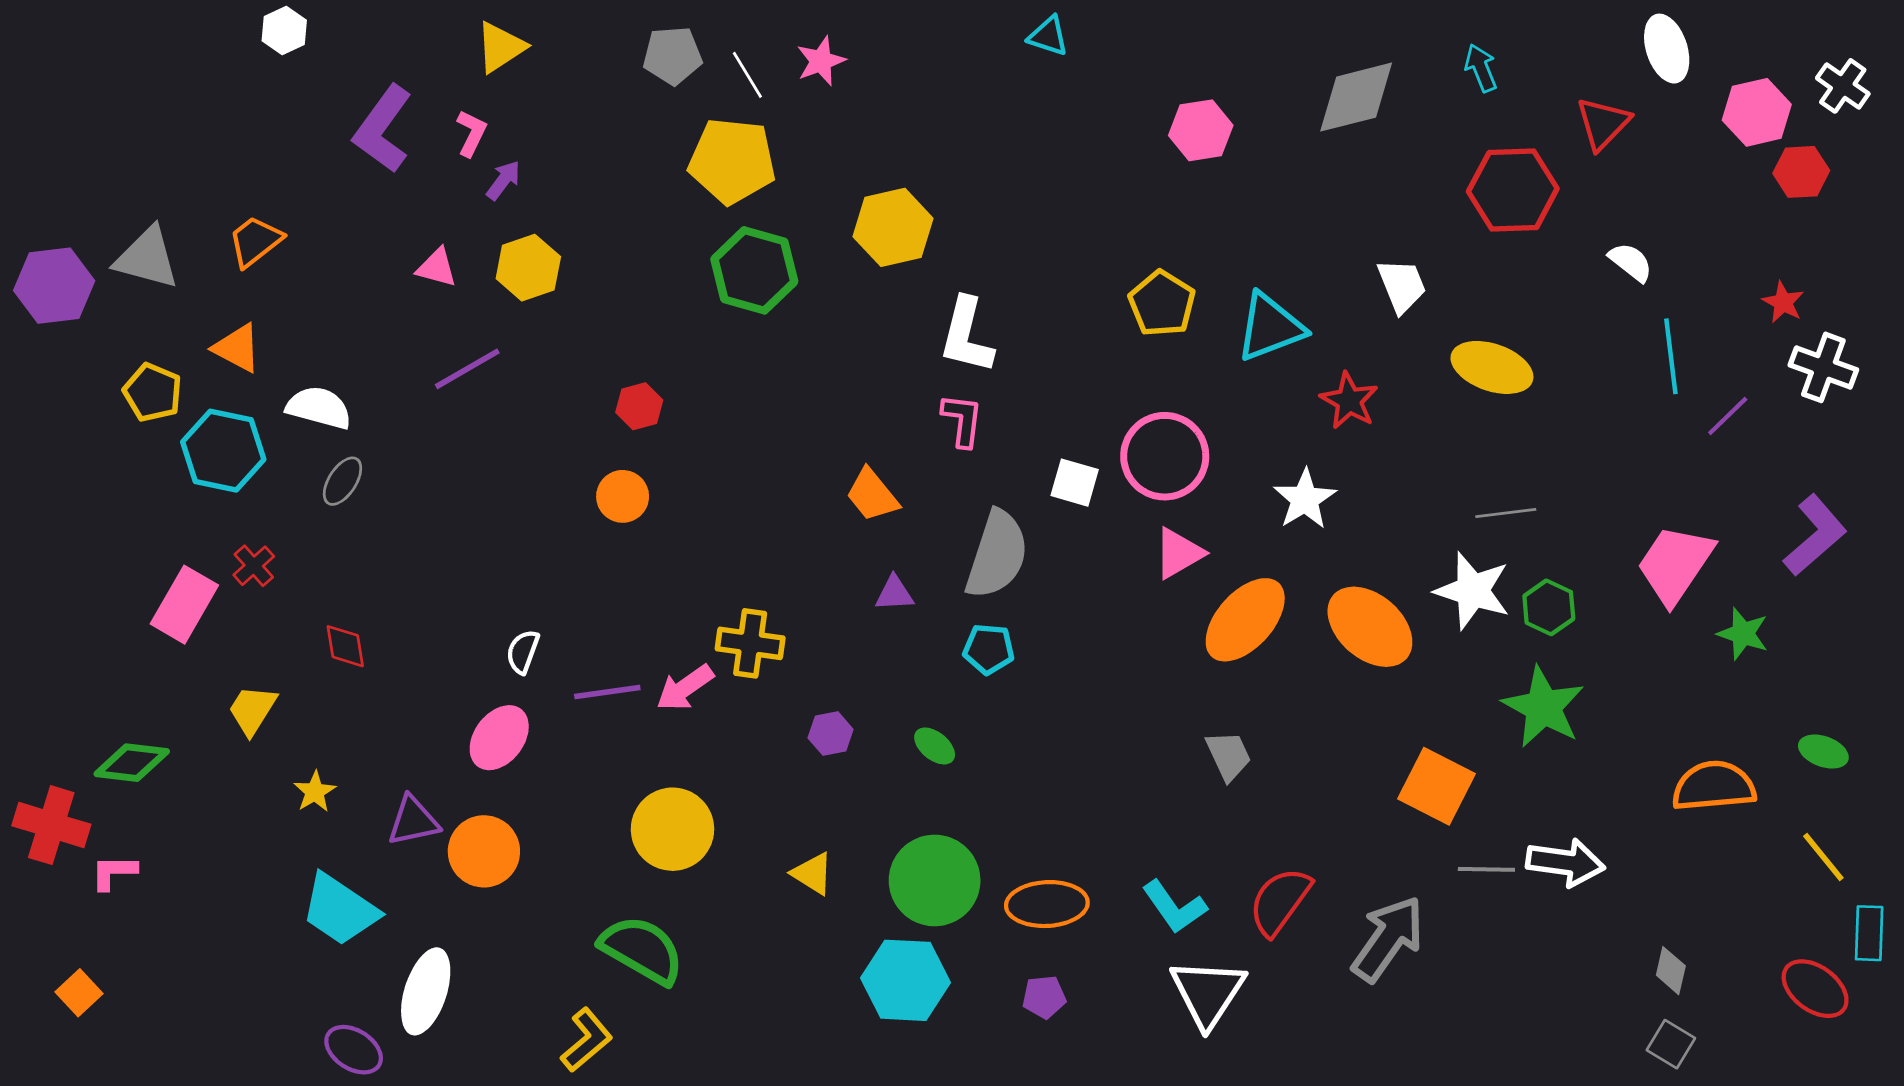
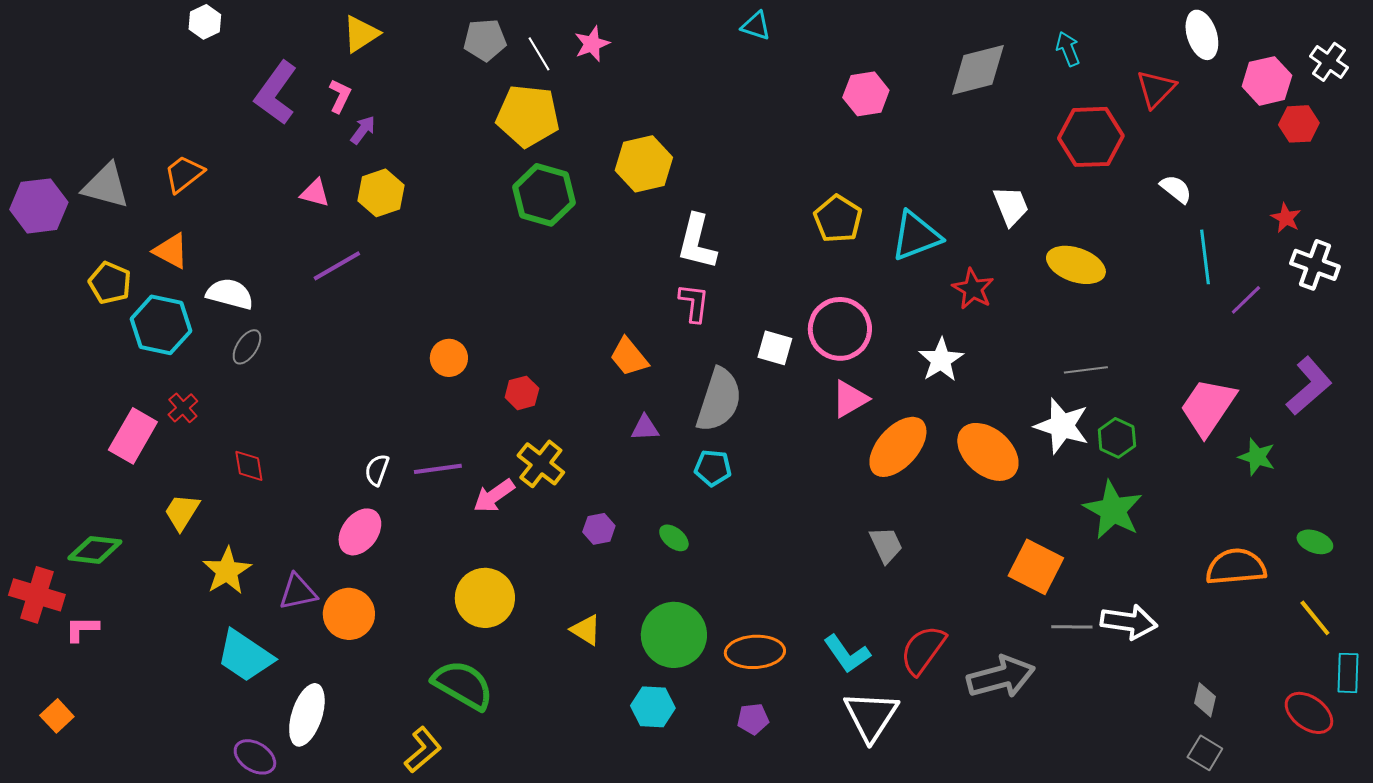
red hexagon: (639, 406) -> (522, 393), moved
yellow cross: (750, 643) -> (541, 464), turned 30
purple line: (607, 692) -> (438, 469), moved
yellow star: (315, 792) -> (227, 571), size x1.6
gray arrow: (1388, 939) -> (1001, 677), turned 40
cyan hexagon: (905, 980) -> (653, 707), size x0.7

